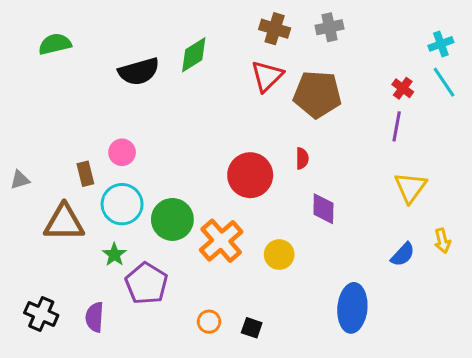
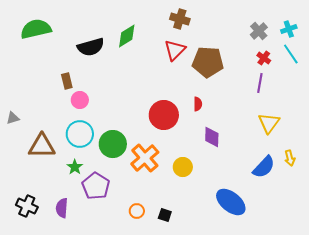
gray cross: (330, 27) -> (259, 31), moved, turned -30
green semicircle: (55, 44) -> (36, 29), size x1.4
brown rectangle: (85, 174) -> (67, 81), moved
blue semicircle: (403, 255) -> (264, 167), size x1.4
blue ellipse: (352, 308) -> (231, 202), turned -56

